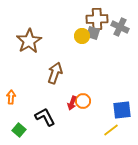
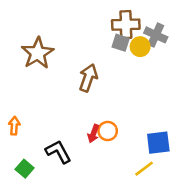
yellow circle: (82, 36) -> (140, 47), moved
brown arrow: (55, 73) -> (88, 78), moved

